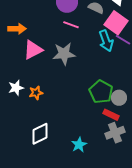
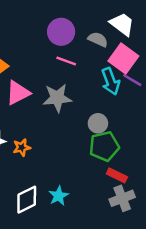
green pentagon: (101, 92) -> (104, 146), turned 30
gray circle: (119, 98) -> (98, 123), moved
cyan star: (79, 145) -> (59, 196), moved

